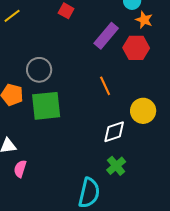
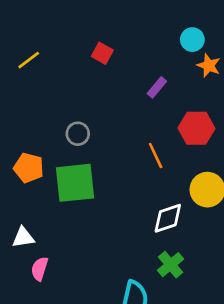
purple rectangle: (106, 36) -> (157, 87), size x0.6
red hexagon: (136, 48) -> (196, 128), moved
gray circle: (39, 70) -> (78, 134), moved, size x0.7

